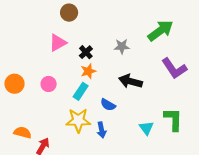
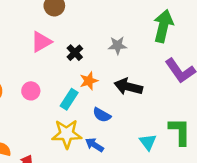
green arrow: (160, 31) -> (163, 26), turned -40
orange star: (88, 71) -> (89, 81), moved
blue arrow: (101, 130) -> (94, 145), turned 133

